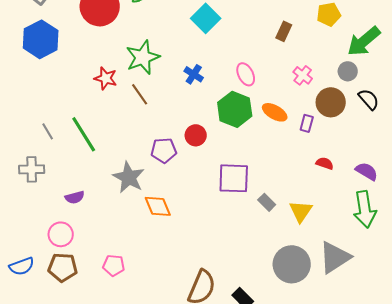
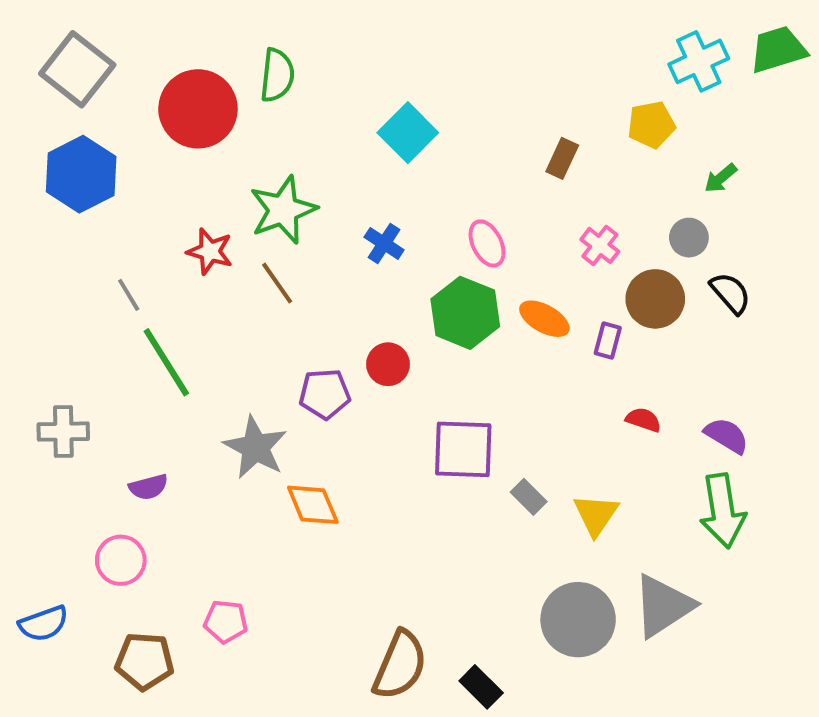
green arrow: (364, 41) -> (721, 178), size x0.5
gray line: (48, 131) -> (129, 295), moved
brown pentagon: (63, 267) -> (145, 661), moved

